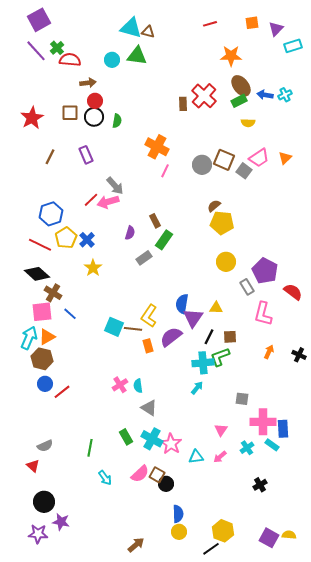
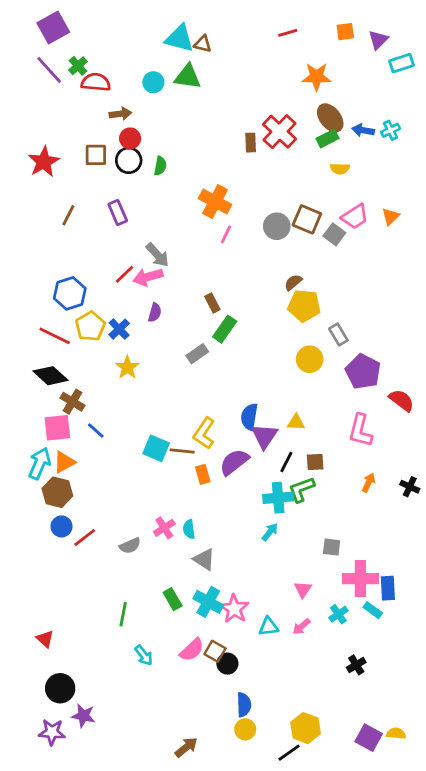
purple semicircle: (130, 233) -> (155, 313), moved
gray rectangle: (247, 287) -> (338, 335), moved
gray semicircle: (45, 446) -> (130, 546), moved

